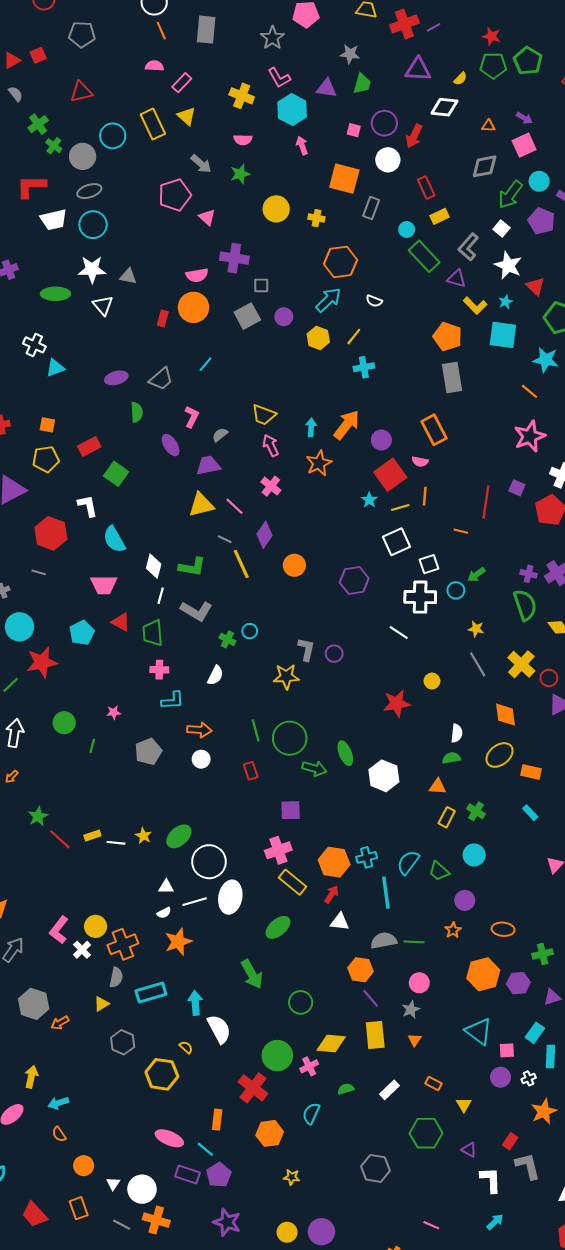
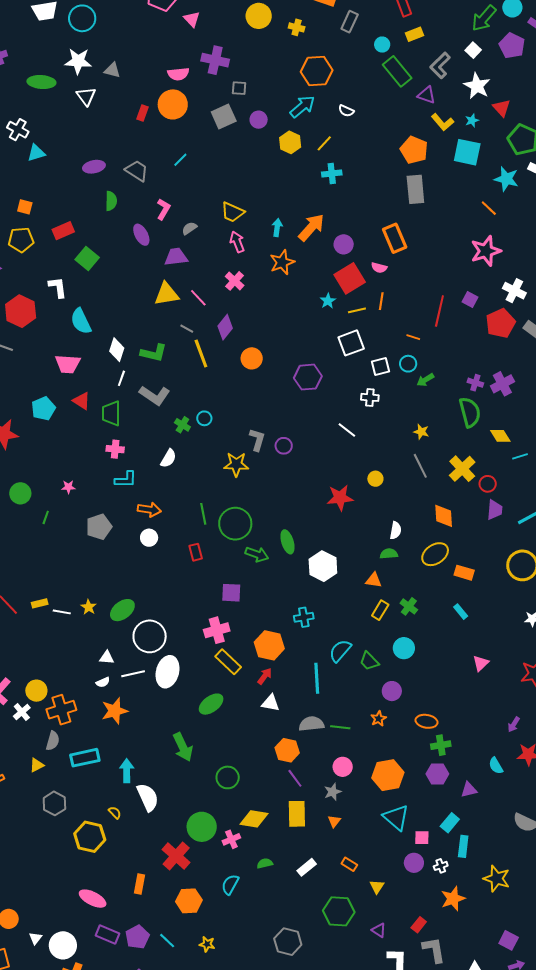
gray trapezoid: (161, 379) -> (137, 171), turned -110
cyan circle: (456, 590) -> (408, 364), moved
white cross: (420, 597) -> (370, 397), size x0.6
cyan cross: (367, 857) -> (304, 617), moved
green cross: (543, 954) -> (441, 745), moved
orange hexagon: (483, 974) -> (388, 775), moved
cyan line: (205, 1149) -> (167, 941), moved

